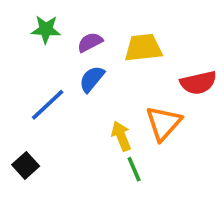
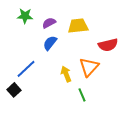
blue line: (48, 105) -> (26, 69), moved
green line: (134, 169) -> (82, 95), moved

